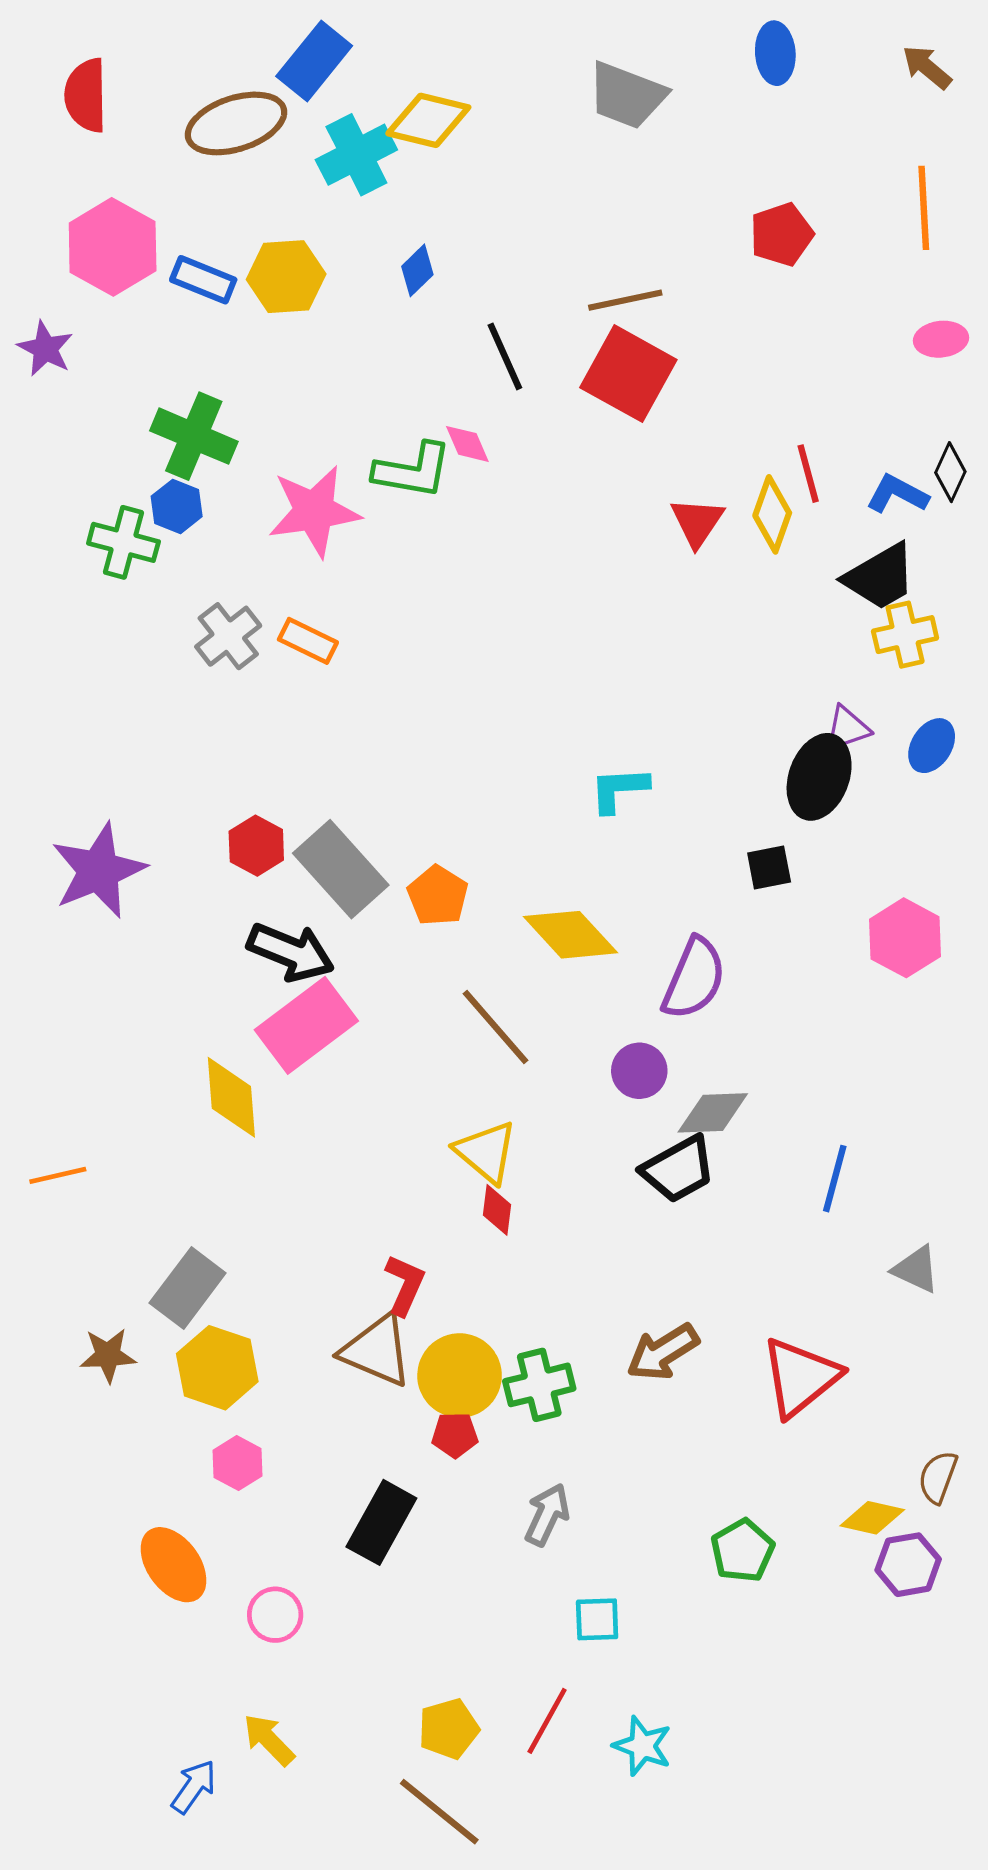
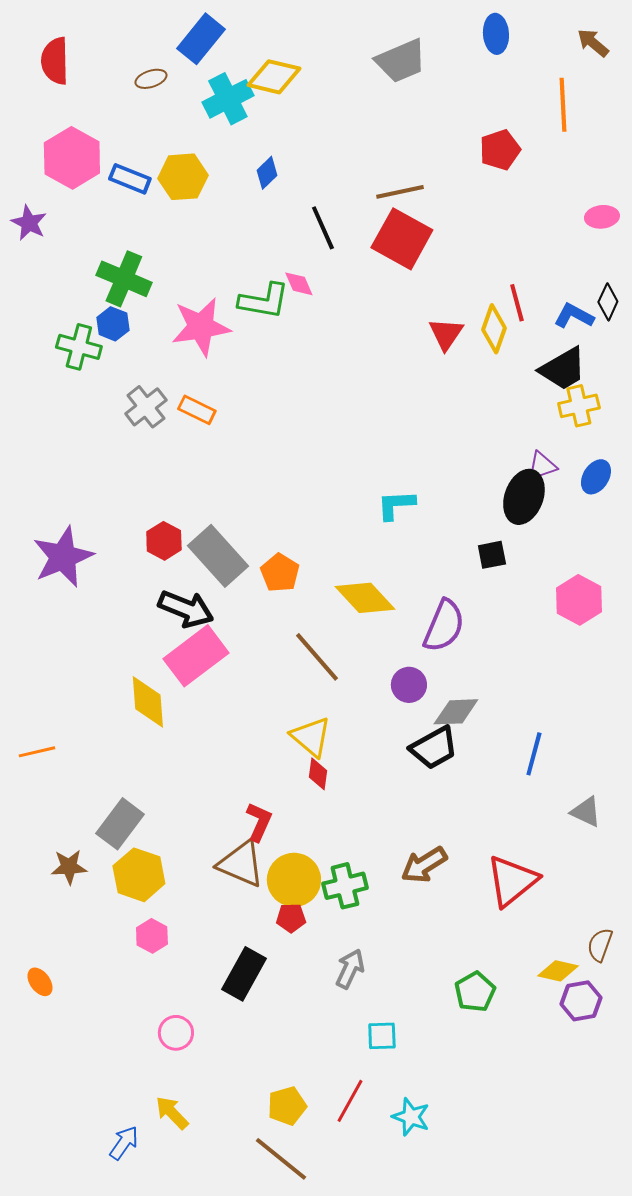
gray trapezoid: (627, 95) -> (401, 61), turned -44
brown ellipse: (236, 123) -> (151, 79), size x0.5
orange line: (924, 208) -> (563, 105), moved
orange ellipse: (174, 1565) -> (40, 982), moved, size x0.6

